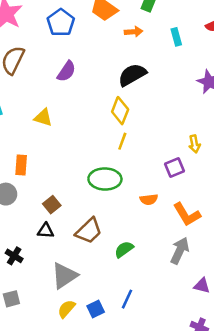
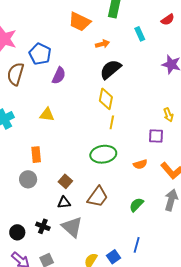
blue pentagon: (61, 23) -> (40, 54), moved
orange arrow: (134, 32) -> (102, 44), moved
purple square: (175, 168) -> (156, 136), turned 35
green semicircle: (124, 249) -> (136, 205), moved
gray triangle: (64, 276) -> (72, 227), moved, turned -35

